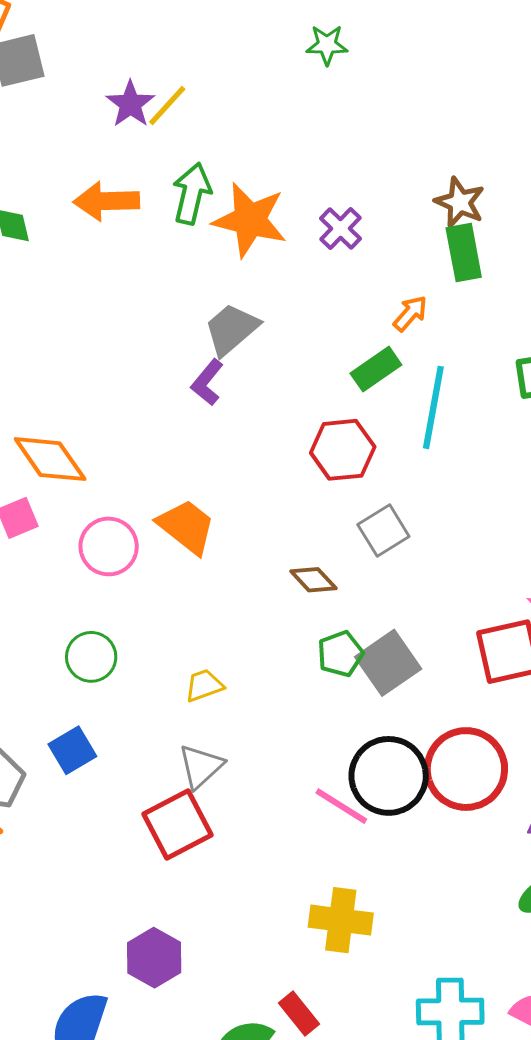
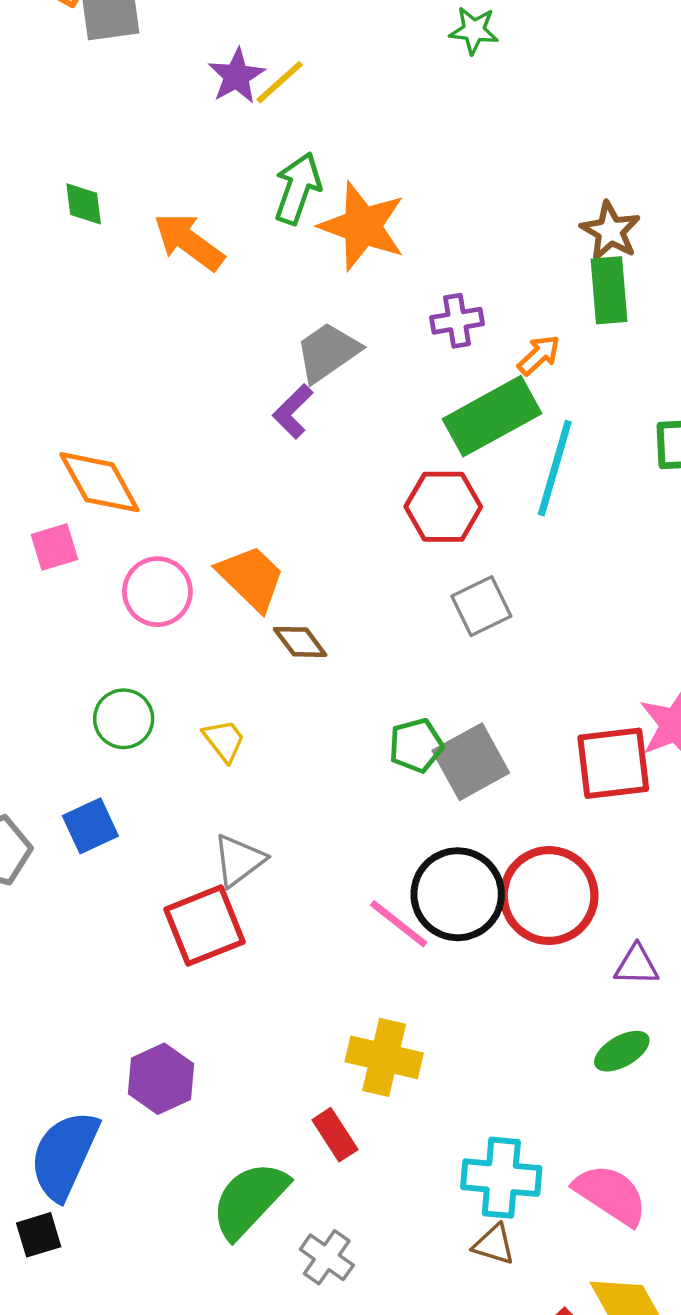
orange arrow: (106, 201) -> (189, 242), moved, turned 32
purple cross: (341, 229) -> (457, 321), moved, turned 30
green rectangle: (376, 369) -> (492, 416), size x1.6
brown diamond: (313, 580) -> (300, 642), moved
yellow trapezoid: (204, 685) -> (224, 740), moved, turned 66
red rectangle: (299, 1014) -> (335, 1135), moved

